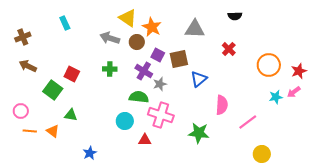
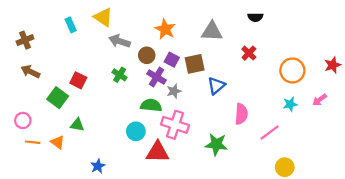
yellow triangle: (128, 18) -> (103, 17), moved
brown circle: (137, 42) -> (147, 55), moved
green cross: (110, 69) -> (120, 75), turned 32
red star: (299, 71) -> (333, 65), moved
cyan star: (276, 97) -> (290, 104), moved
red triangle: (145, 140) -> (158, 152), size x1.6

